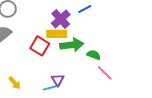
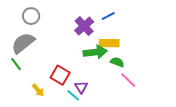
yellow rectangle: (57, 34) -> (109, 43), moved
red square: (40, 46) -> (60, 75), moved
cyan line: (50, 88) -> (73, 95), turned 56

